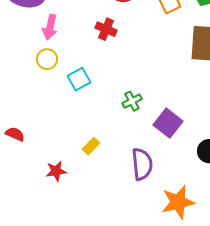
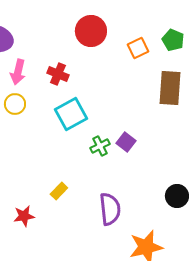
red cross: (106, 29) -> (58, 74), moved
cyan square: (79, 79) -> (71, 114), moved, size x1.4
purple square: (168, 123) -> (126, 142), moved, size x0.7

